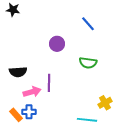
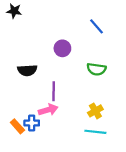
black semicircle: (18, 72) -> (27, 70), moved
pink arrow: (32, 92) -> (48, 110), moved
yellow cross: (105, 103) -> (95, 111), moved

